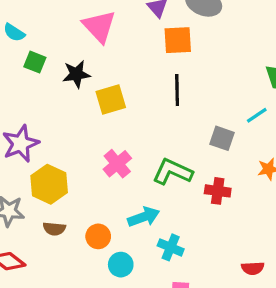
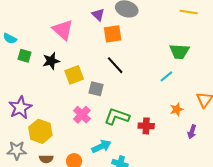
black line: (177, 90) -> (115, 65), turned -36
gray square: (222, 138) -> (96, 89), moved

